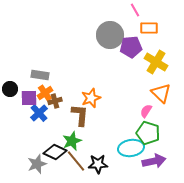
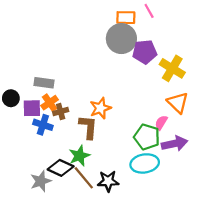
orange rectangle: (149, 28) -> (126, 18), moved
blue cross: (39, 113) -> (43, 125), turned -30
green pentagon: (148, 133) -> (147, 137), moved
purple arrow: (154, 161) -> (174, 144), moved

